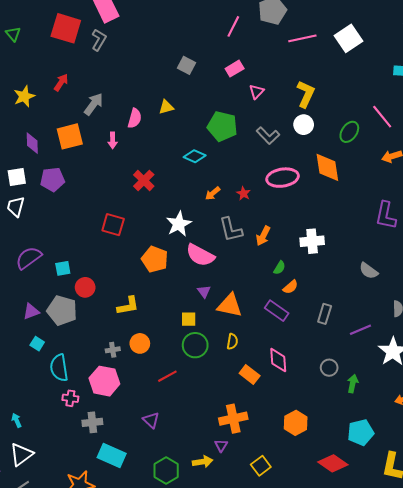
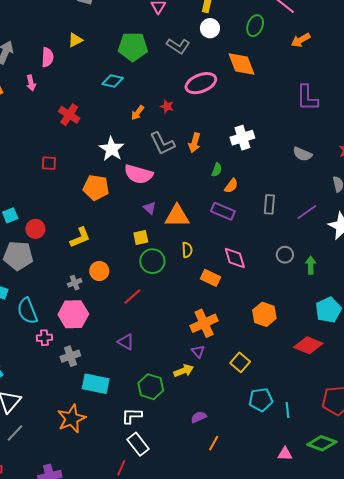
red square: (113, 225) -> (49, 163), size x0.7

